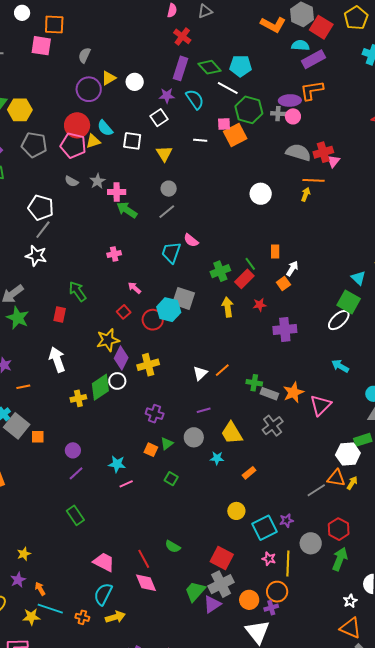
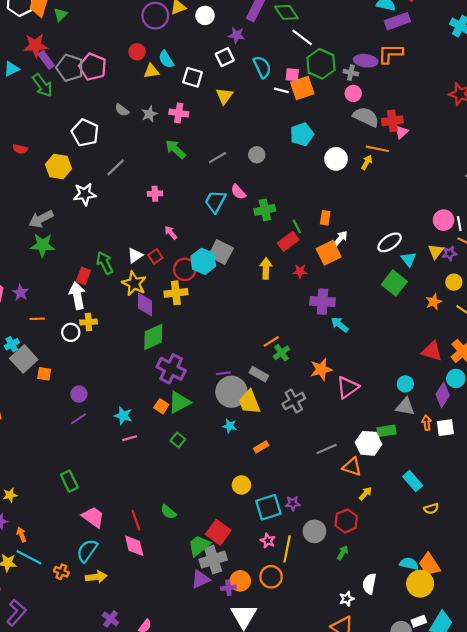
cyan pentagon: (241, 66) -> (302, 134), moved, turned -30
cyan semicircle: (195, 99) -> (262, 67), moved
yellow hexagon: (20, 110) -> (59, 166), moved
pink circle: (293, 116) -> (353, 93), moved
red circle: (77, 125) -> (137, 52), size x0.6
white line: (200, 140) -> (281, 90), moved
gray pentagon: (34, 145) -> (70, 68), moved
pink pentagon: (73, 145) -> (93, 67), moved
gray circle: (169, 189) -> (257, 155), moved
pink cross: (117, 192) -> (179, 113), moved
white circle: (261, 194) -> (336, 159), moved
gray line: (43, 230) -> (116, 167), moved
white star: (36, 256) -> (85, 194), moved, turned -30
green cross: (220, 271) -> (265, 210), moved
orange square: (283, 284) -> (329, 253), size x1.6
green arrow: (77, 291) -> (105, 263), moved
red rectangle: (60, 314) -> (83, 276), moved
green star: (18, 318) -> (43, 245), turned -30
white ellipse: (339, 320) -> (390, 242), moved
yellow star: (108, 340) -> (134, 283), turned 30
purple diamond: (121, 358) -> (145, 304), turned -35
yellow cross: (148, 365) -> (176, 293), moved
cyan arrow: (340, 366) -> (340, 325), moved
orange line: (222, 370) -> (271, 341), moved
white triangle: (200, 373) -> (135, 256), moved
white circle: (117, 381) -> (71, 332), moved
green cross: (254, 383) -> (281, 353), turned 35
green diamond: (100, 387) -> (153, 337), moved
gray rectangle: (269, 394) -> (259, 374), moved
yellow cross: (78, 398) -> (88, 322), moved
purple cross: (155, 414) -> (171, 369), size x1.5
gray circle: (194, 437) -> (231, 392), moved, size x1.5
green triangle: (167, 444) -> (179, 402), size x1.6
yellow arrow: (352, 483) -> (365, 494), moved
gray line: (316, 490) -> (327, 449), moved
green rectangle: (75, 515) -> (69, 481), moved
green arrow: (340, 559) -> (343, 553), size x0.6
green trapezoid: (195, 591) -> (199, 546), moved
purple cross: (271, 608) -> (228, 588), moved

